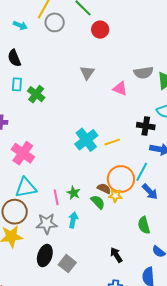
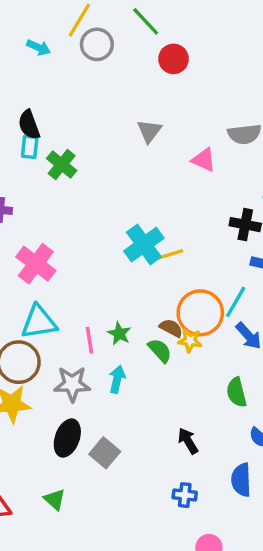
black semicircle: (14, 58) -> (29, 125), moved
yellow line: (112, 142) -> (170, 255), moved

